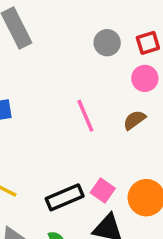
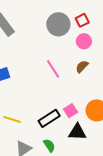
gray circle: (107, 43) -> (58, 24), size x1.5
pink square: (103, 190) -> (71, 111), turned 32

